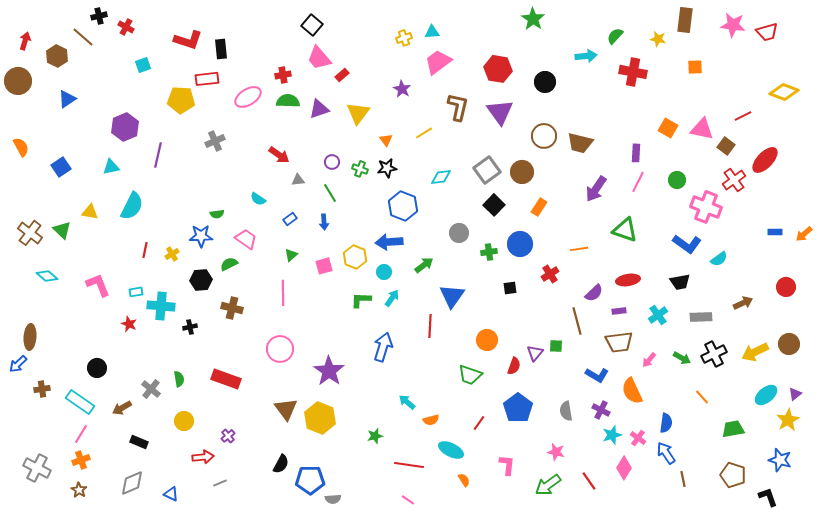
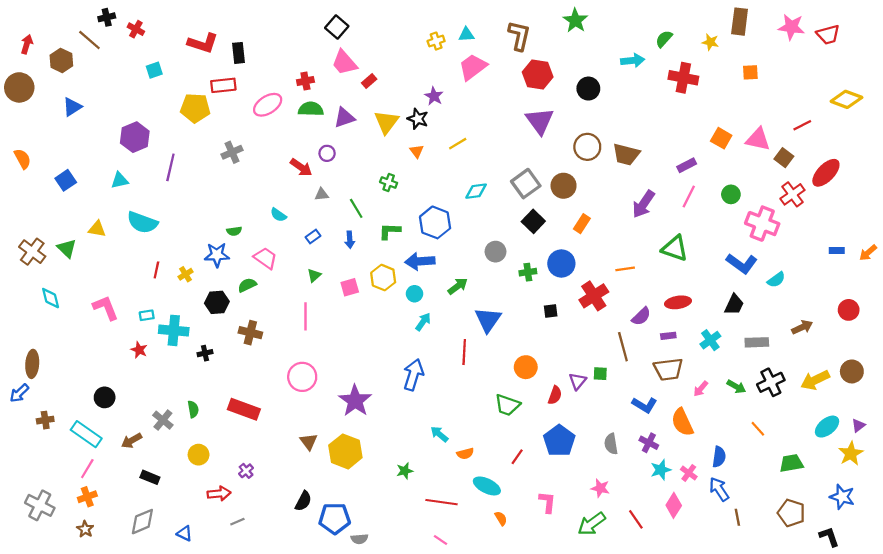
brown L-shape: (458, 107) -> (519, 36), moved
purple rectangle: (636, 153) -> (687, 165), turned 60
purple circle: (332, 162) -> (327, 153), moved
black star: (387, 168) -> (418, 119), moved, turned 30
cyan semicircle: (132, 206) -> (142, 222), turned 84
red cross: (550, 274) -> (594, 296), size x1.5
cyan diamond: (47, 276) -> (51, 298), turned 35
black trapezoid: (680, 282) -> (734, 305), turned -55
green L-shape: (361, 300) -> (390, 231), moved
brown triangle: (286, 409) -> (309, 442), size x0.7

